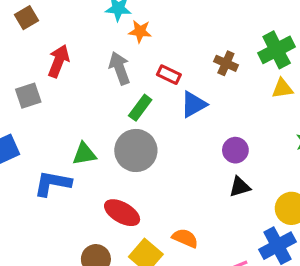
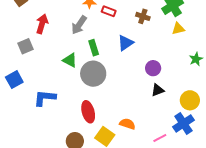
gray arrow: (120, 68) -> (79, 25), turned -120
red rectangle: (169, 75) -> (109, 11), moved
green rectangle: (140, 108) -> (94, 48), turned -49
green triangle: (84, 154) -> (70, 60), moved, turned 42
red ellipse: (122, 213) -> (88, 112), turned 50

